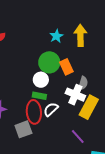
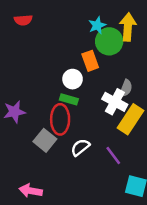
green circle: (49, 62) -> (109, 41), moved
orange rectangle: (66, 67) -> (90, 61), moved
white semicircle: (51, 109) -> (80, 147), moved
gray square: (23, 129) -> (45, 140), turned -36

